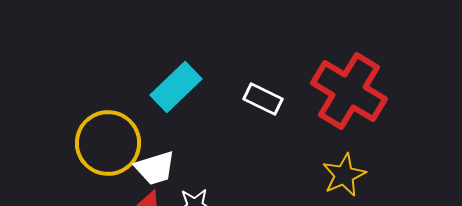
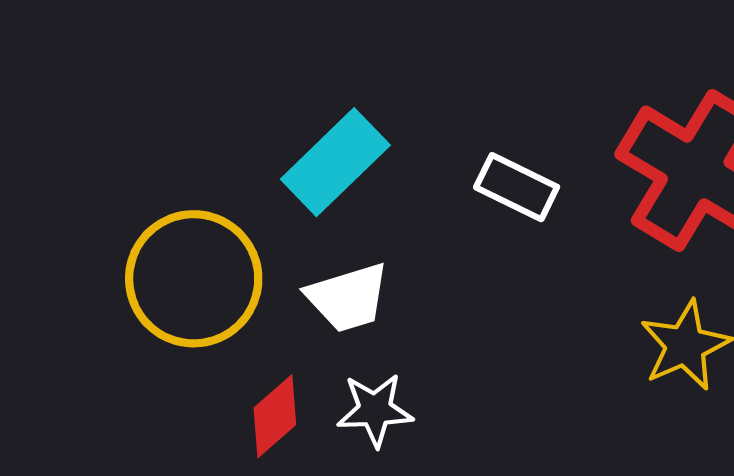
white trapezoid: (155, 168) -> (348, 298), moved

